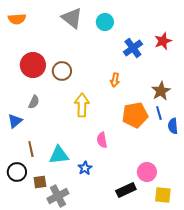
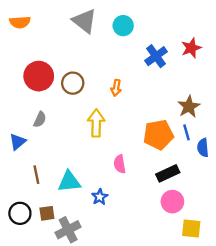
orange arrow: (115, 80) -> (116, 88), moved
black circle: (17, 172) -> (20, 213), moved
black rectangle: (126, 190) -> (168, 173), moved

